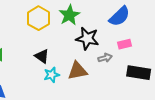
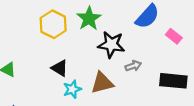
pink rectangle: (125, 44) -> (174, 36), moved, turned 56

